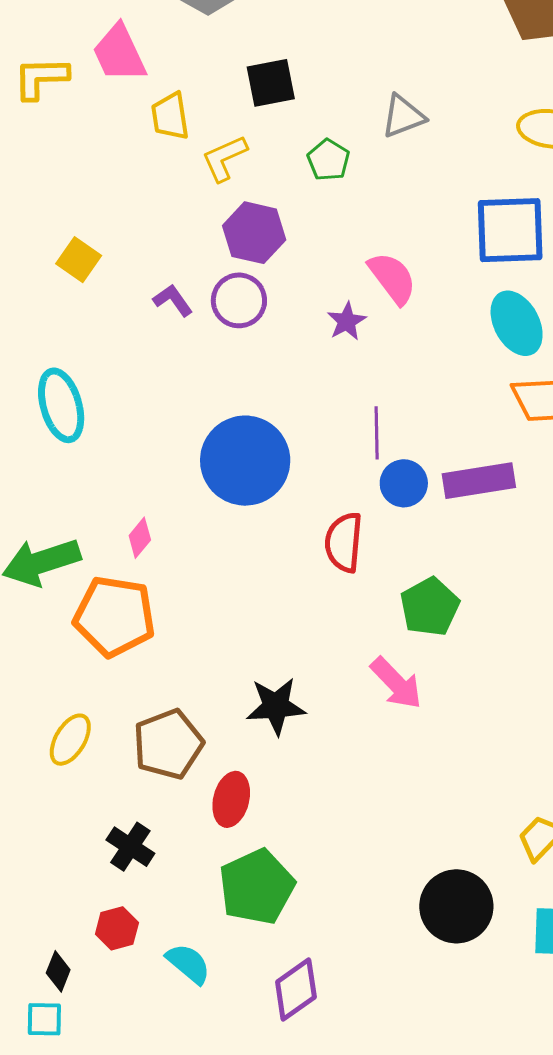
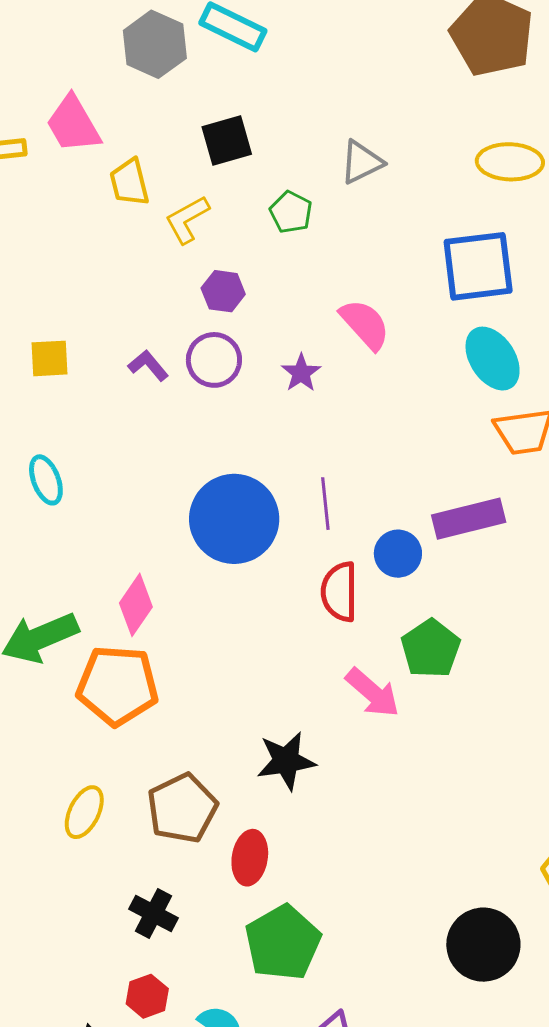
purple hexagon: (254, 233) -> (223, 291), size x0.7
yellow square: (79, 260) -> (49, 358), moved, turned -33
purple star: (347, 321) -> (301, 373), moved
cyan ellipse: (61, 405) -> (46, 480), size x0.7
purple line: (377, 433) -> (325, 504), moved
blue circle: (404, 483) -> (398, 554), moved
pink diamond: (140, 538) -> (136, 605), size x1.5
pink arrow: (396, 683) -> (373, 693), moved

